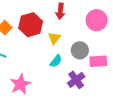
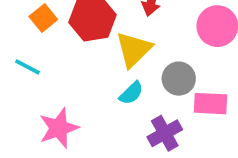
yellow triangle: (54, 38) -> (134, 50), size x1.5

